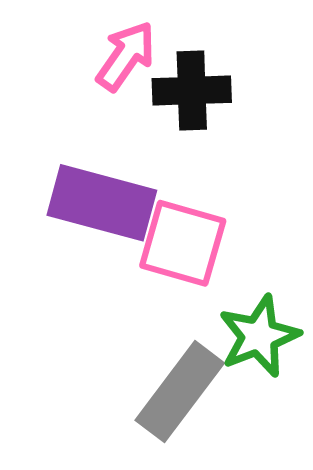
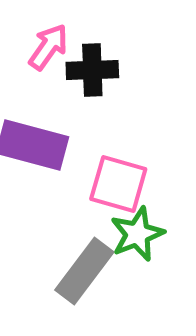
pink square: (183, 243) -> (118, 184), moved

